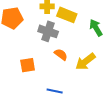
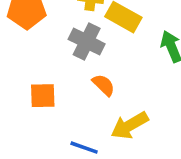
yellow arrow: (85, 62) -> (130, 125), moved

